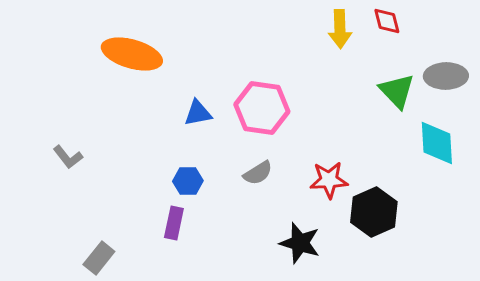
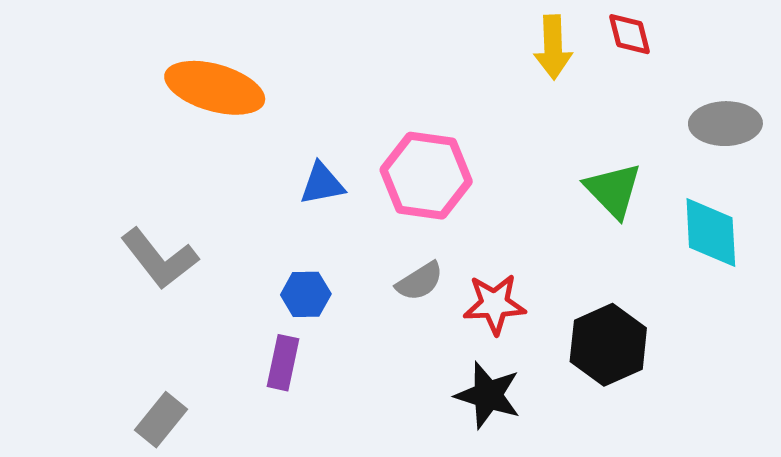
green triangle: (397, 91) -> (613, 190), moved
gray L-shape: (68, 157) -> (159, 259), moved, size x1.6
red star: (329, 180) -> (494, 304), moved

